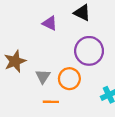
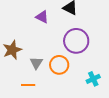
orange line: (51, 102) -> (28, 85), moved

